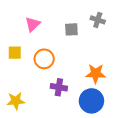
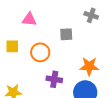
pink triangle: (33, 24) -> (29, 19), turned 49
gray square: (71, 29) -> (66, 34), moved

